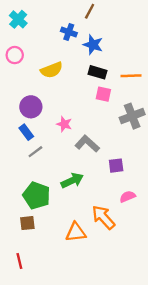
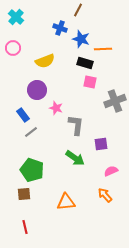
orange line: (131, 76) -> (103, 49), moved
purple circle: (31, 107) -> (37, 90), moved
gray L-shape: (87, 144) -> (76, 125), turned 55
green arrow: (72, 180) -> (75, 158), moved, turned 60
orange arrow: (103, 217) -> (105, 195), moved, size x0.7
red line: (19, 261) -> (25, 227), moved

